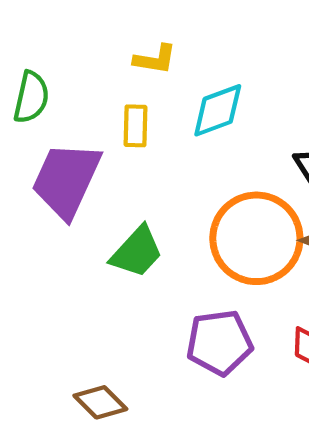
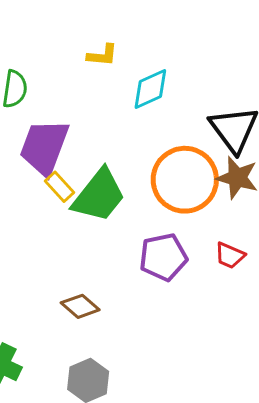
yellow rectangle: (135, 126) -> (60, 187), moved, turned -40
green trapezoid: (137, 252) -> (99, 196), size x1.4

